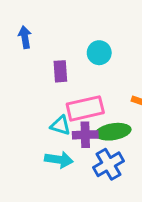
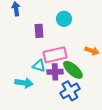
green ellipse: (113, 132) -> (73, 70), turned 50
cyan arrow: (59, 160) -> (24, 83), moved

